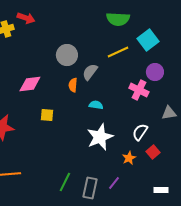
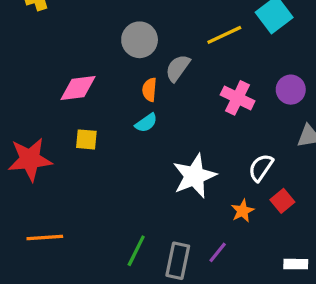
purple circle: (155, 72) -> (291, 90), moved
pink cross: (139, 90) -> (238, 98), moved
cyan semicircle: (96, 105) -> (146, 123), moved, turned 136
yellow square: (47, 115) -> (86, 139), moved

